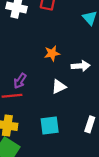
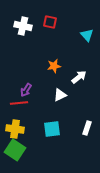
white arrow: (81, 66) -> (79, 77), turned -35

